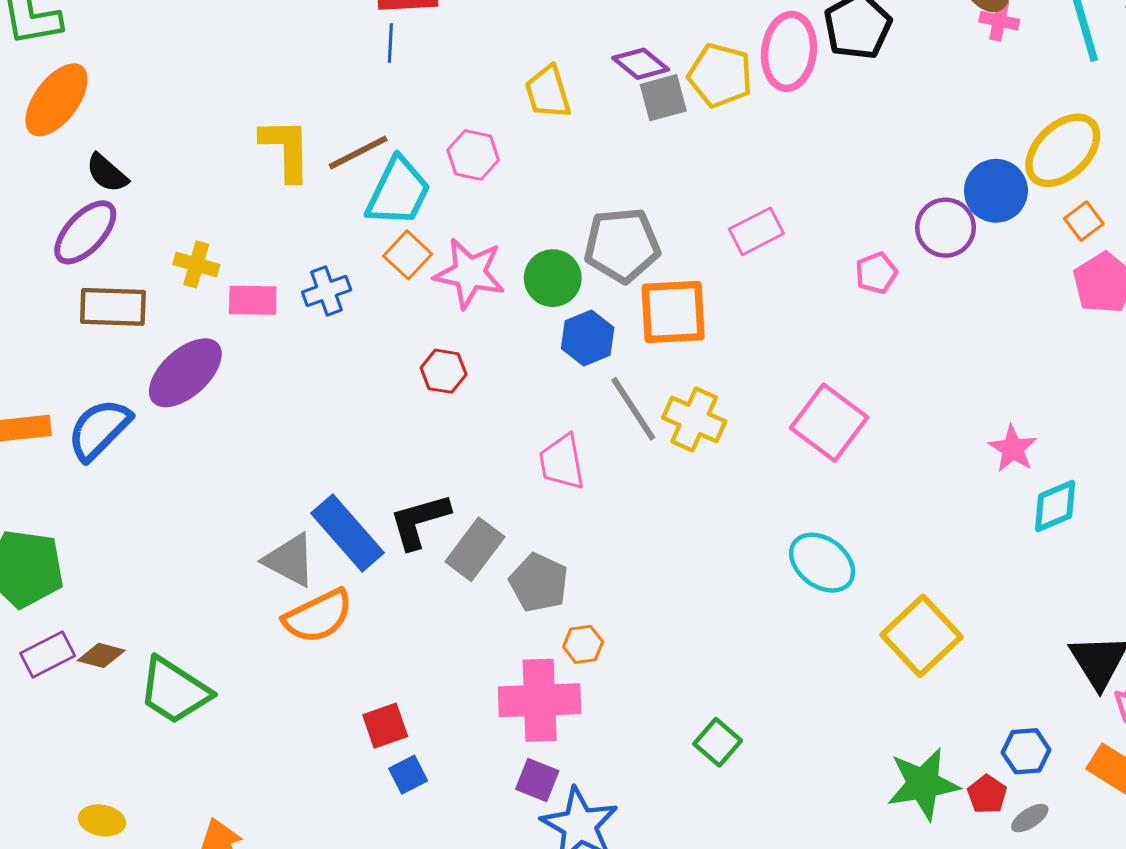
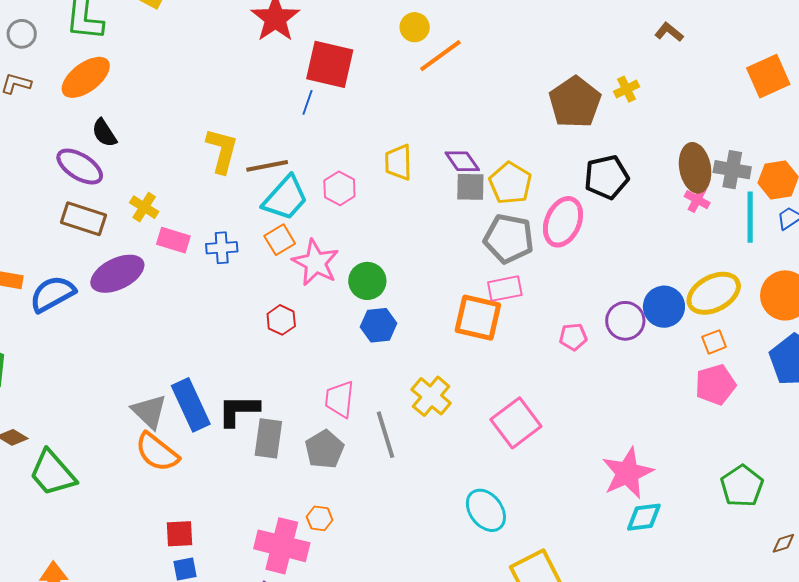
pink ellipse: (789, 51) -> (563, 222), moved
purple ellipse: (85, 232) -> (80, 167), turned 63
gray pentagon: (622, 245) -> (509, 239), moved
orange square: (673, 312) -> (478, 318), moved
gray line: (633, 409) -> (386, 435), moved
pink star: (1013, 449) -> (627, 473), size x1.6
gray rectangle: (475, 549) -> (268, 438), turned -45
gray pentagon: (539, 583) -> (324, 449), moved
orange semicircle: (318, 616) -> (157, 452), turned 48

